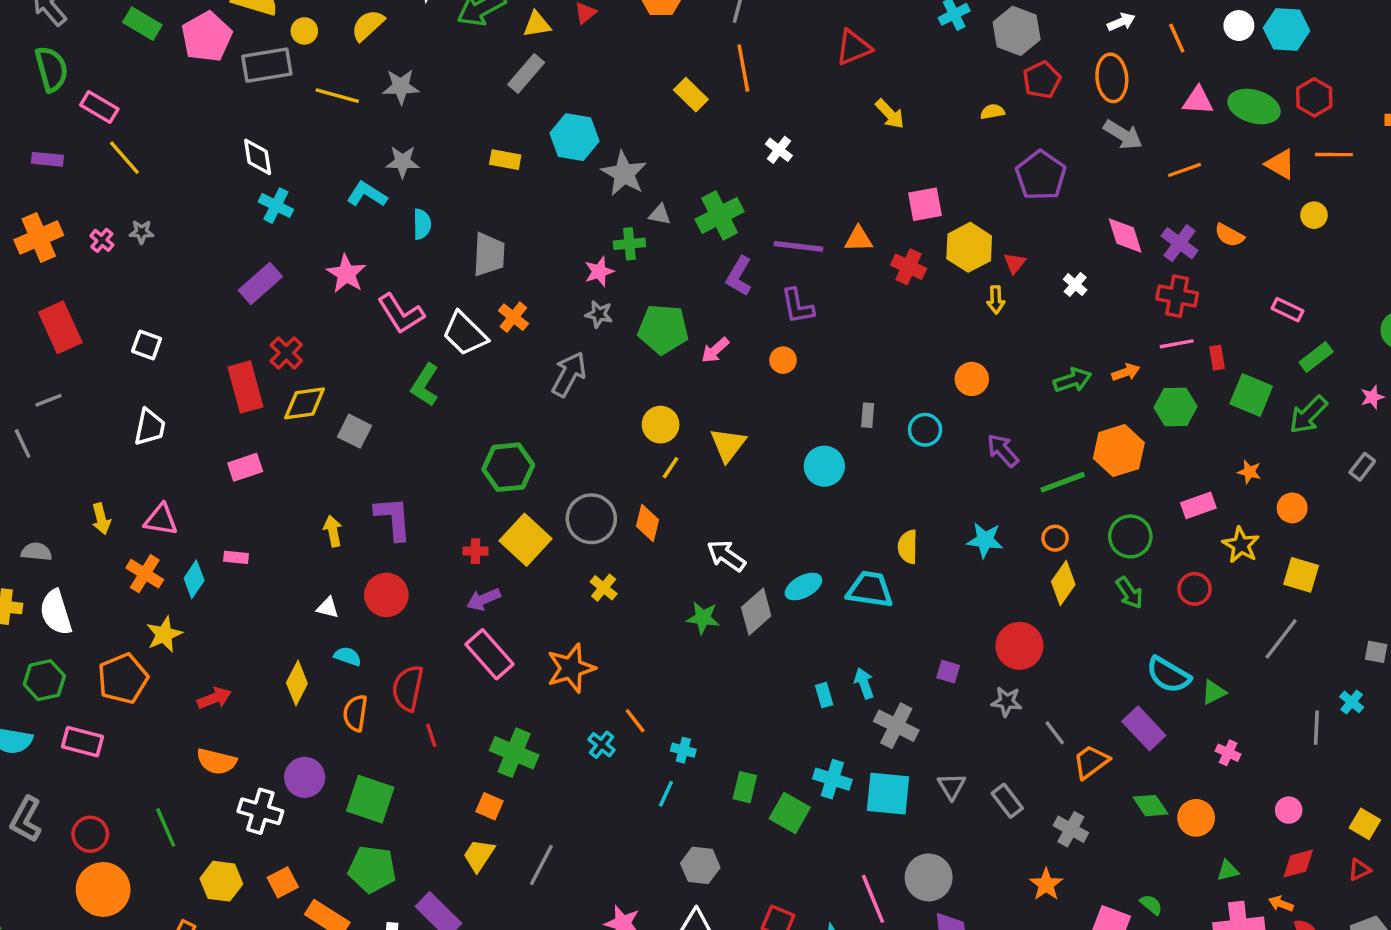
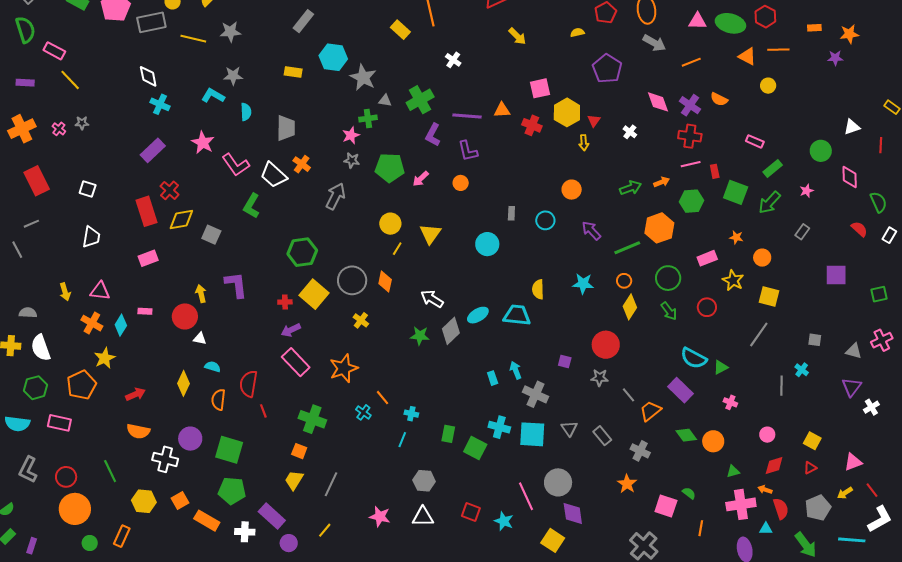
red circle: (386, 595) -> (185, 316), moved

